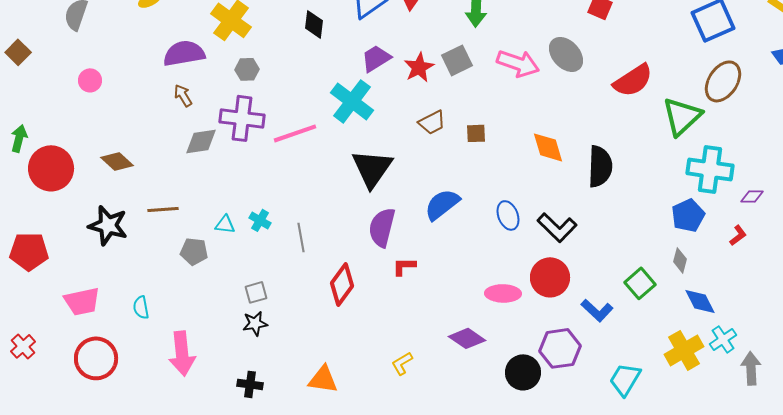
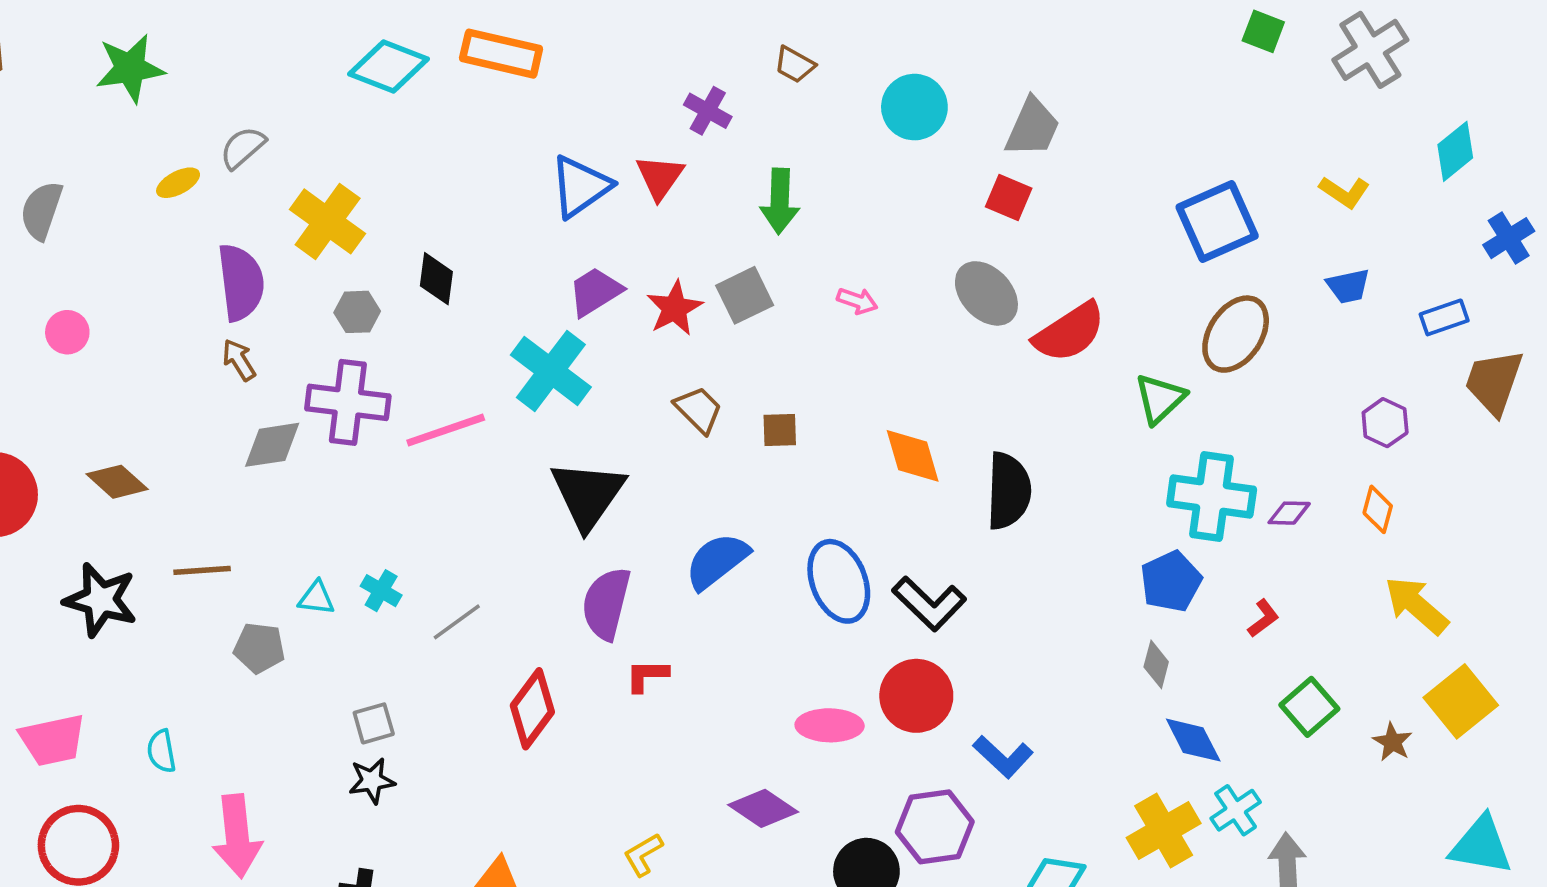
black diamond: (314, 24) -> (436, 279), moved
purple semicircle: (184, 53) -> (241, 282), turned 93
gray ellipse: (566, 54) -> (986, 293), moved
pink arrow: (518, 63) -> (857, 301), size x0.5
green triangle: (682, 116) -> (1160, 399), size x0.7
brown trapezoid: (432, 122) -> (699, 410), turned -108
purple diamond: (752, 196) -> (1289, 513), moved
blue ellipse: (508, 215) -> (839, 581), size x1.5
gray line: (301, 237) -> (457, 622), turned 64
green square: (640, 283) -> (1309, 707), moved

